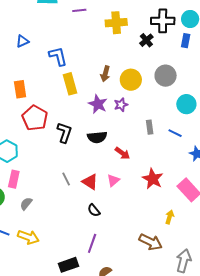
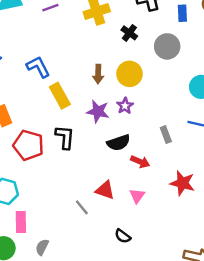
black cross: (146, 40) -> (129, 33), moved
gray circle: (166, 76) -> (167, 46), moved
gray rectangle: (150, 127) -> (166, 135), moved
black L-shape: (64, 133) -> (65, 137), moved
black semicircle: (97, 137) -> (119, 143), moved
red triangle: (90, 182) -> (105, 190), moved

